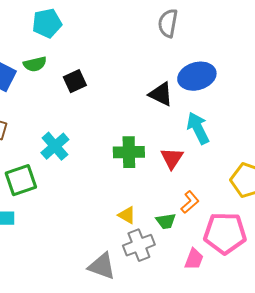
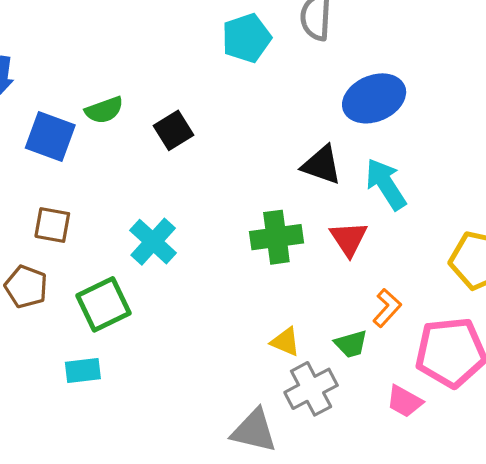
cyan pentagon: (47, 23) -> (246, 38), moved
black triangle: (161, 94) -> (322, 165), moved
pink trapezoid: (194, 259) -> (405, 401), turned 105

